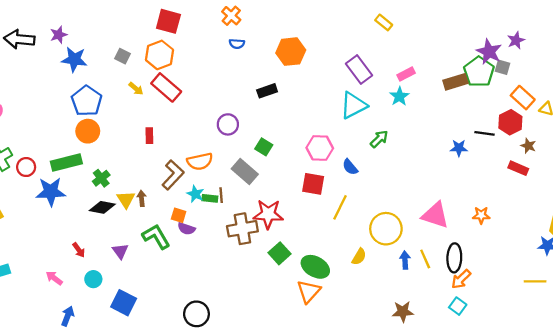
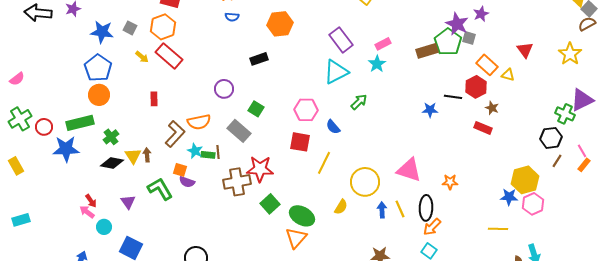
blue star: (74, 59) -> (102, 32), moved
orange star: (481, 215) -> (450, 182), moved
pink arrow: (54, 278) -> (87, 212), moved

